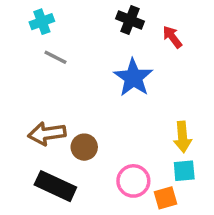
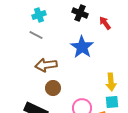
cyan cross: (42, 22) -> (39, 15), moved
brown arrow: (47, 134) -> (46, 65), moved

